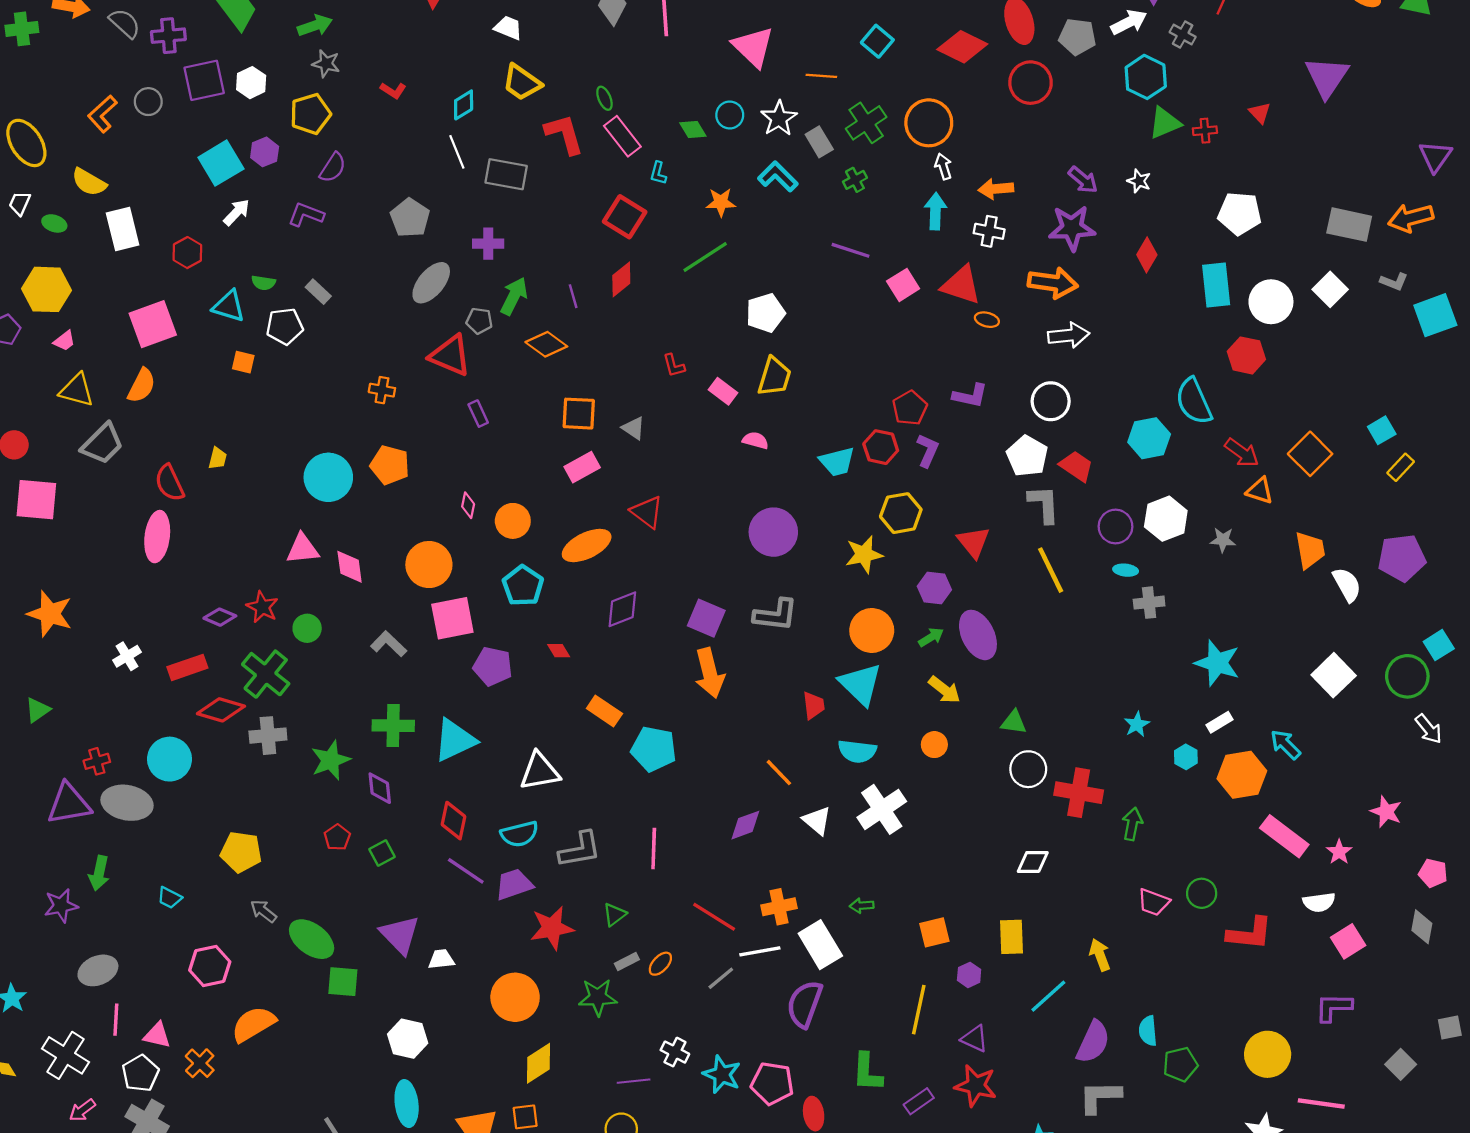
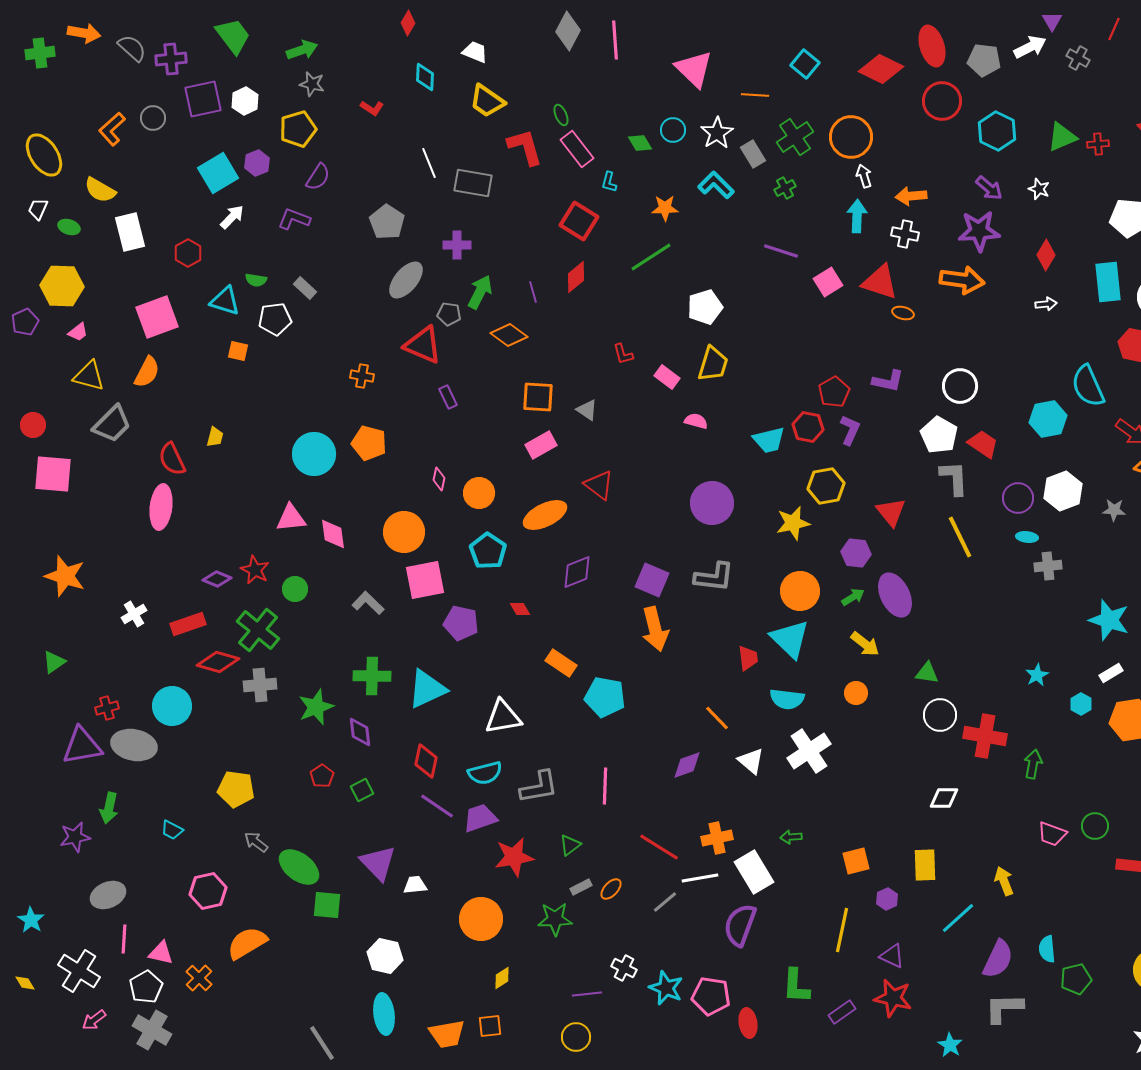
cyan hexagon: (1146, 77) -> (997, 131), moved
cyan diamond: (464, 105) -> (425, 77), moved, turned -56
white arrow: (1069, 335) -> (1046, 304), moved, size x0.6
yellow diamond: (539, 1063) -> (502, 978), size x0.6

